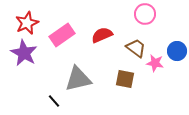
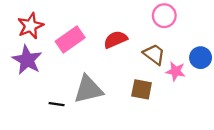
black line: (54, 101) -> (57, 104), moved, turned -40

